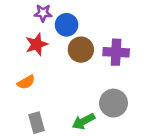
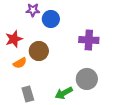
red star: (37, 44) -> (14, 39), moved
brown circle: (81, 50) -> (39, 51), moved

